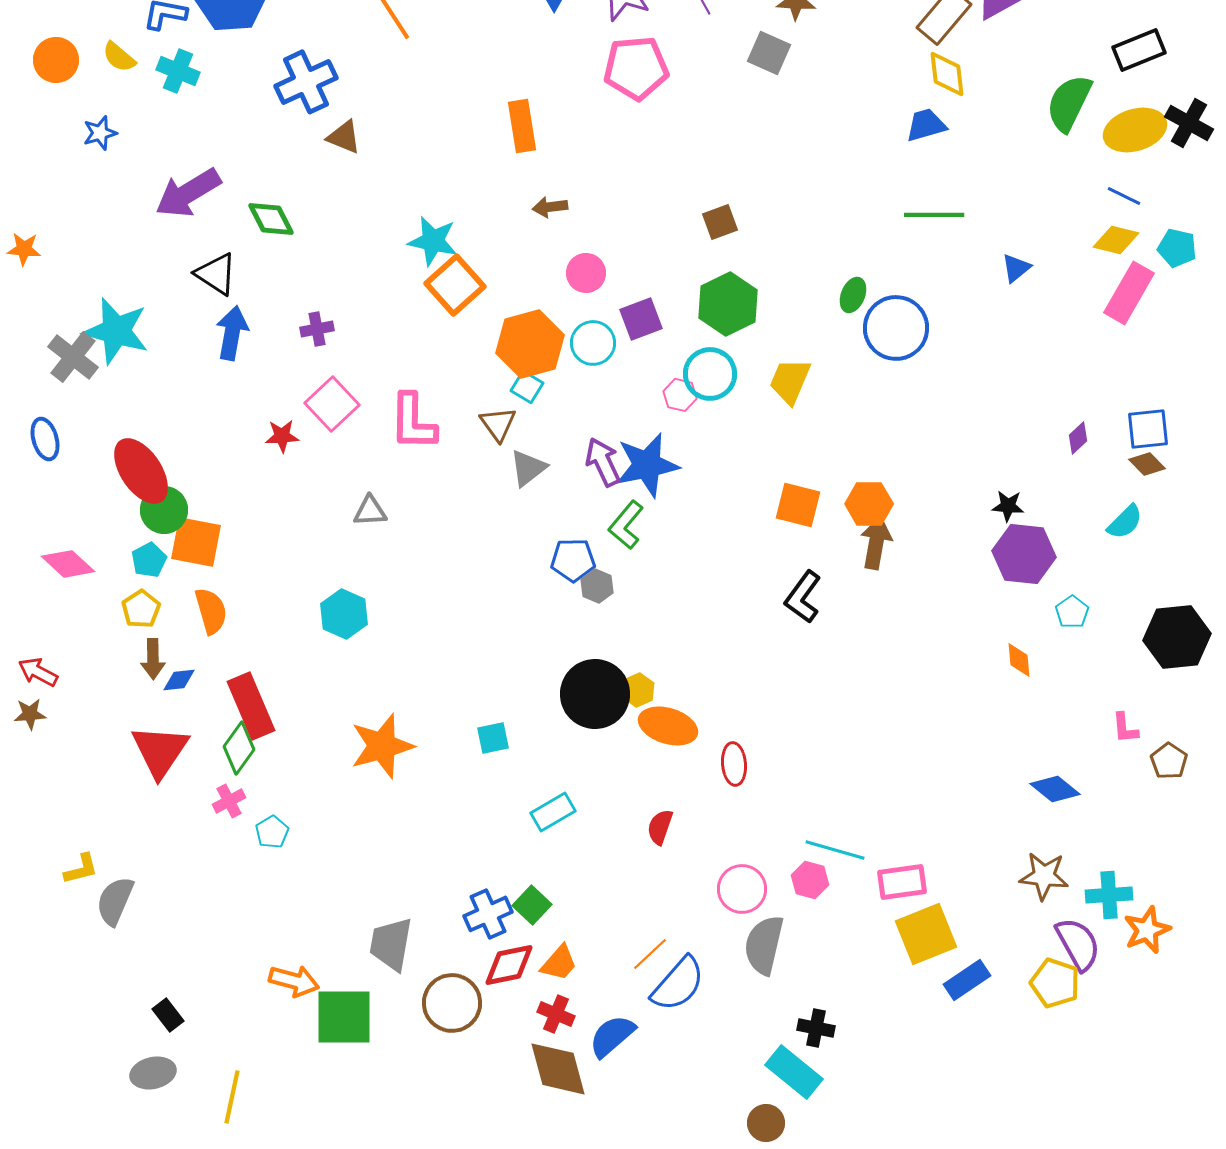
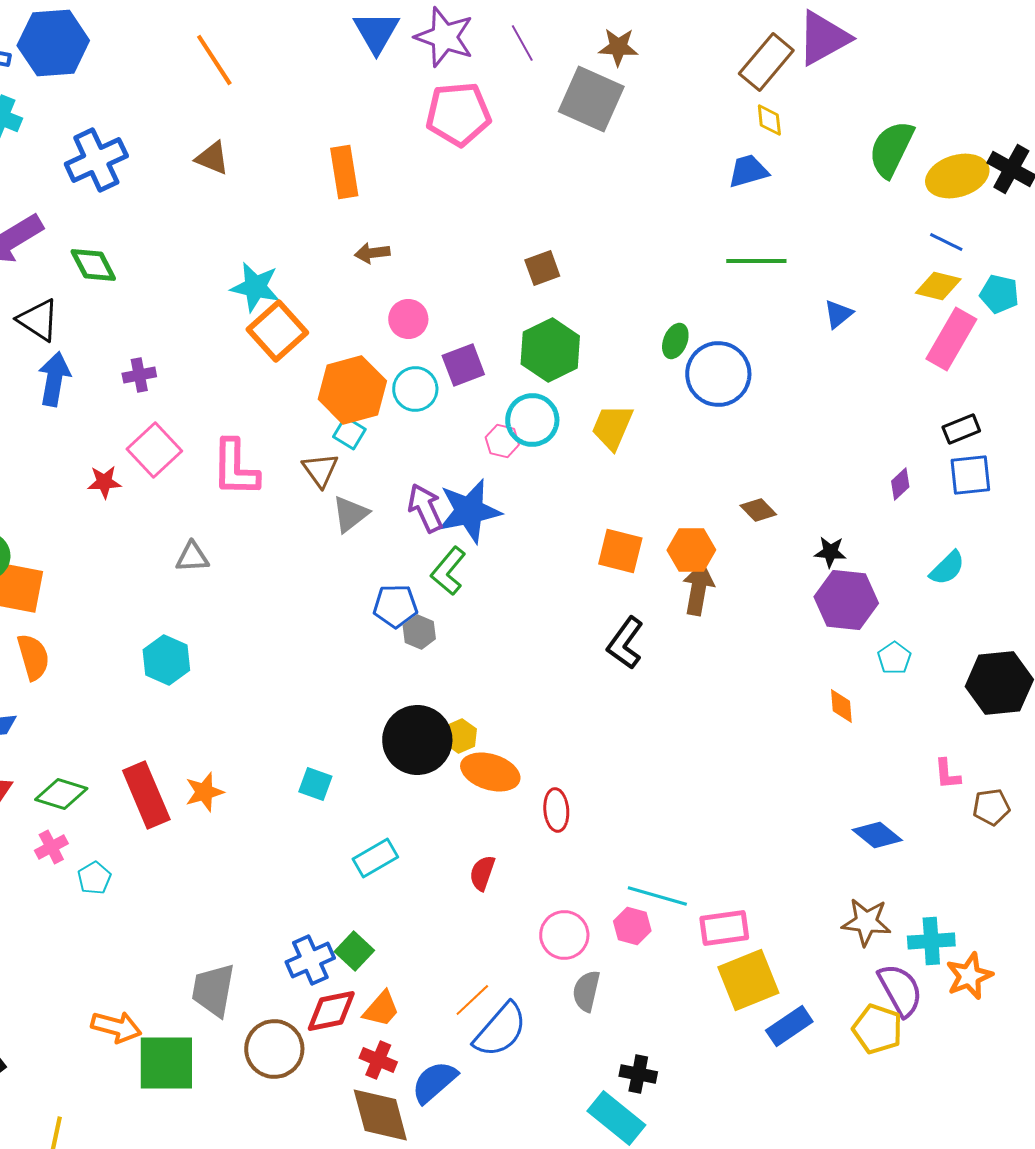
black rectangle: (1139, 50) -> (961, 429), moved, size x0.7
gray square: (769, 53) -> (591, 99), size x1.5
yellow diamond: (947, 74) -> (769, 120), size x0.7
blue cross: (306, 82) -> (96, 160), moved
brown triangle: (344, 137) -> (212, 158), moved
brown diamond: (1147, 464) -> (758, 510), moved
red rectangle: (251, 706) -> (146, 795), moved
cyan square: (493, 738) -> (315, 784), turned 32
orange star: (382, 746) -> (204, 792), size x0.6
green diamond: (239, 748) -> (61, 794), turned 72
brown pentagon: (1169, 761) -> (991, 807), turned 30
gray semicircle: (764, 945) -> (586, 991), size x0.7

